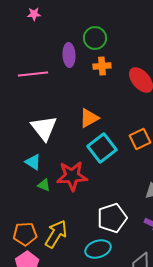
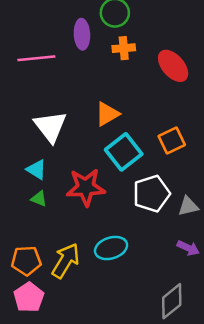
green triangle: (44, 185) -> (39, 199), moved
white pentagon: (112, 218) -> (152, 194), moved
cyan ellipse: (98, 249) -> (111, 248), moved

